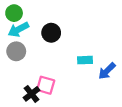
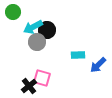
cyan arrow: (18, 29) -> (33, 27), moved
gray circle: (16, 51) -> (37, 42), moved

